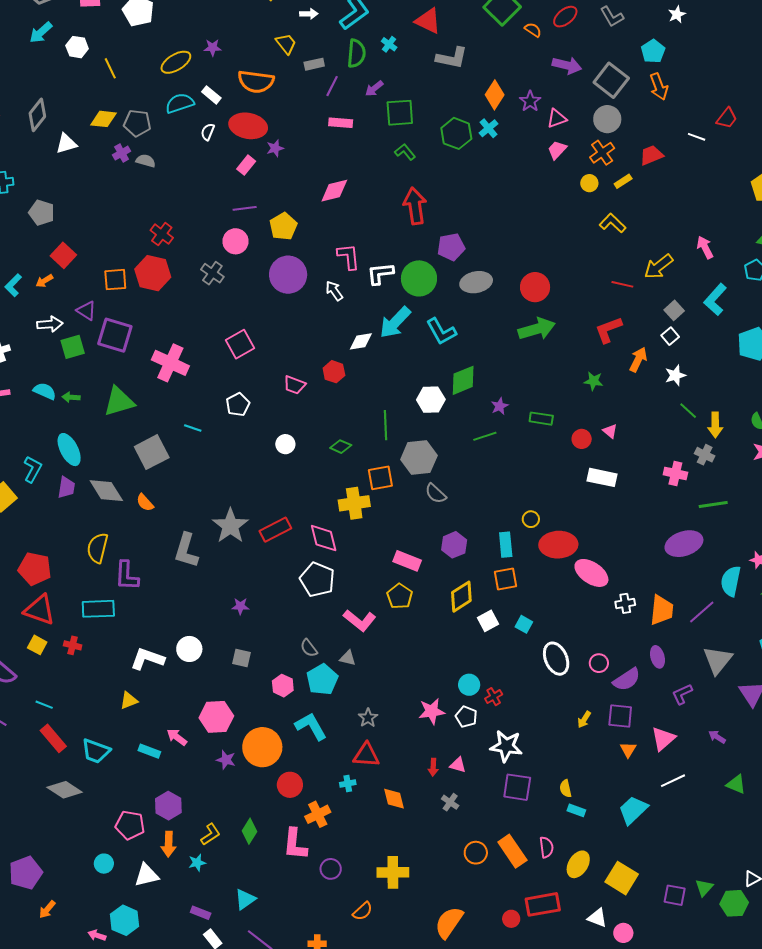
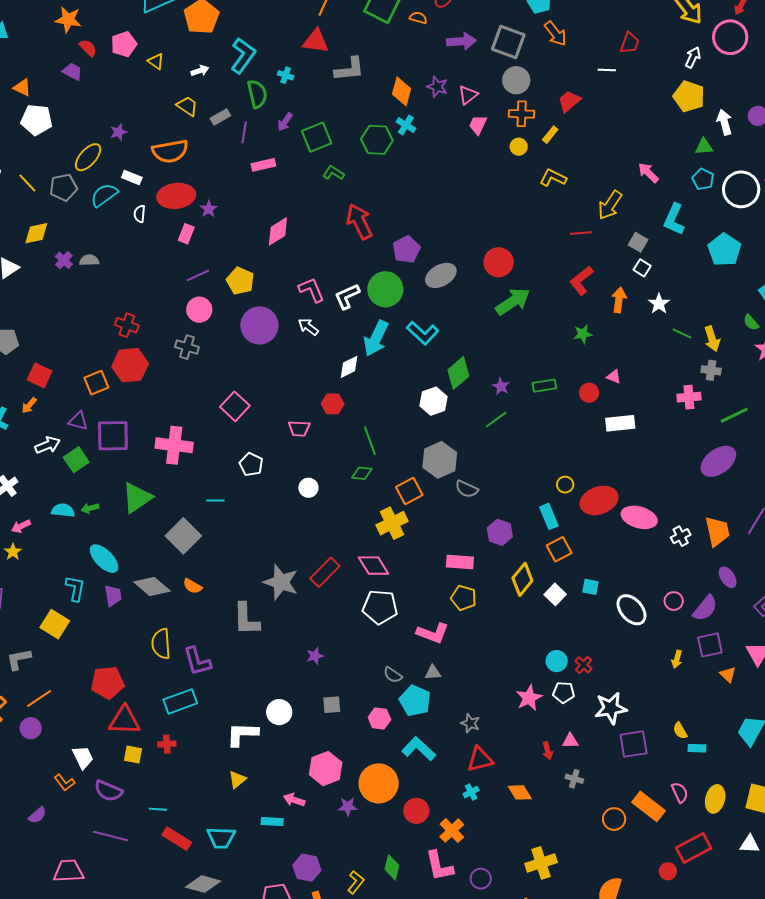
gray pentagon: (137, 123) -> (63, 187), moved
orange cross: (602, 153) -> (522, 114), turned -35
green line: (385, 425) -> (370, 441), moved

